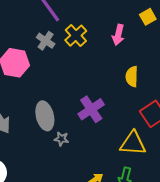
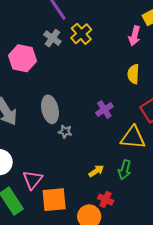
pink arrow: (118, 35) -> (134, 36), moved
purple cross: (91, 109) -> (104, 110), moved, size x0.7

